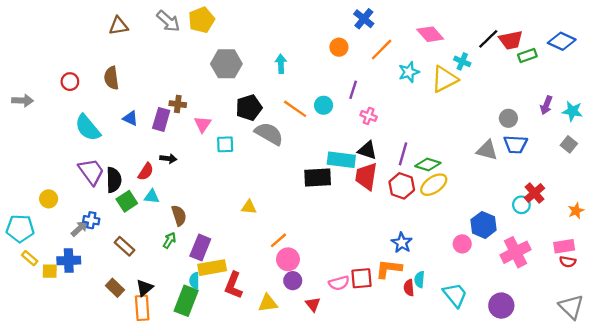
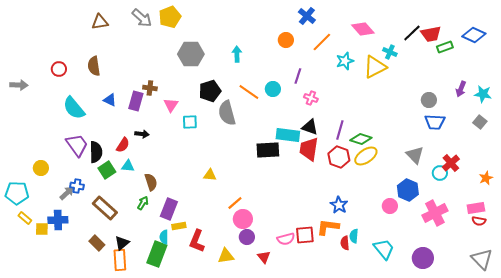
gray semicircle: (269, 134) -> (227, 113), turned -135
gray triangle: (487, 150) -> (415, 155), moved, turned 30
brown rectangle: (124, 246) -> (105, 208), size x1.4
yellow rectangle: (212, 268) -> (179, 226), size x0.6

